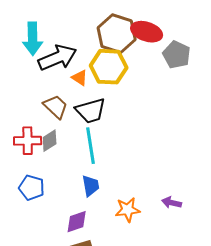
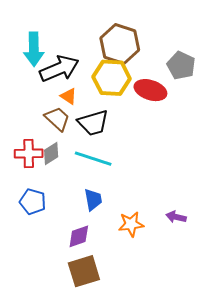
red ellipse: (147, 32) -> (150, 90), moved
orange triangle: (80, 78) -> (69, 96), moved
cyan line: (91, 146) -> (93, 159), turned -63

